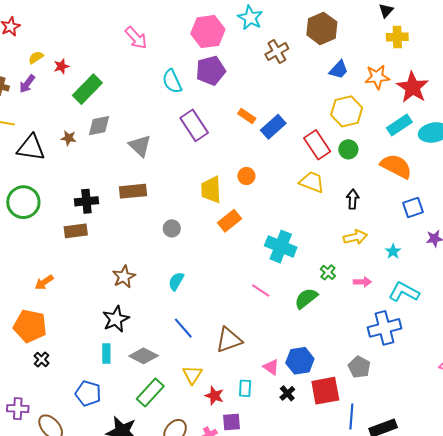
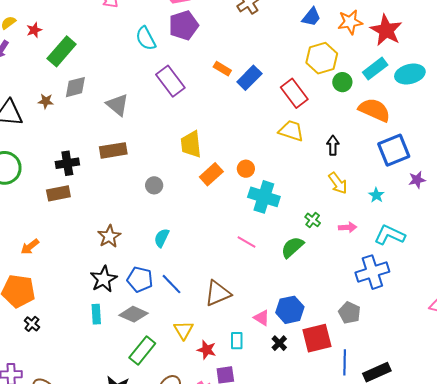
green circle: (348, 149) -> (342, 82), moved
orange circle: (246, 176) -> (246, 169), moved
blue square: (413, 207) -> (394, 150), size x1.5
yellow arrow: (355, 237) -> (338, 183), turned 70
blue pentagon: (88, 393) -> (140, 279), moved

